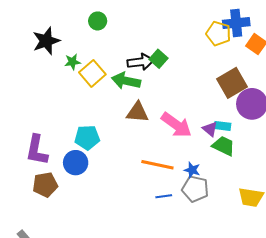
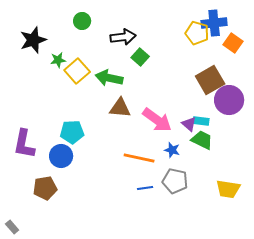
black arrow: (141, 62) -> (123, 37), moved
blue star: (192, 170) -> (172, 150), moved
brown pentagon: (45, 185) -> (45, 188), moved

